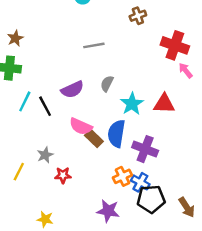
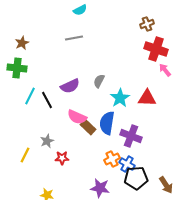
brown cross: (138, 16) -> (147, 24), moved
gray line: (94, 45) -> (74, 38), moved

